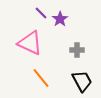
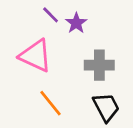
gray cross: (77, 50) -> (99, 65), size x1.5

